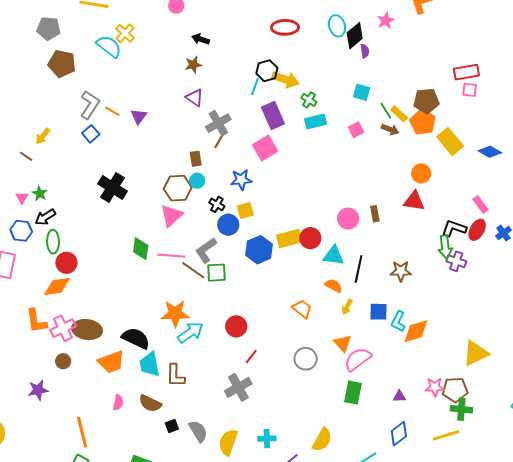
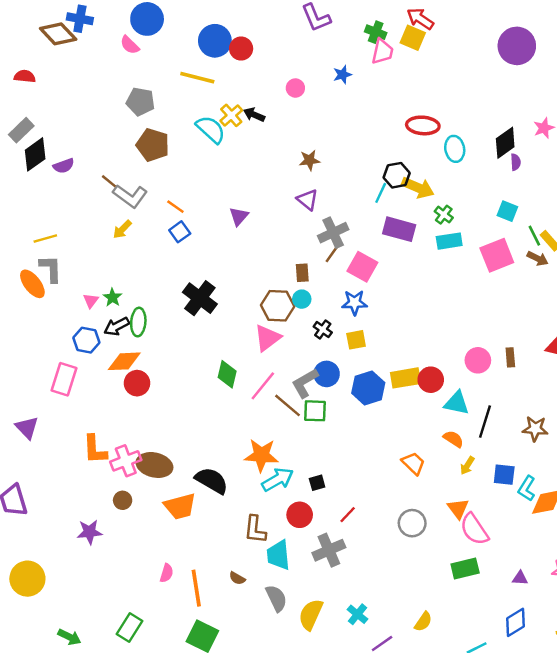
cyan ellipse: (337, 26) -> (455, 149), moved
black arrow: (201, 39) -> (254, 115), moved
gray L-shape: (90, 105) -> (130, 196), moved, turned 88
orange line: (112, 111) -> (175, 207), moved
purple rectangle: (273, 115) -> (399, 229), turned -56
pink square: (356, 130) -> (497, 255), size x1.8
pink square: (265, 148) -> (362, 267), moved, turned -35
brown line: (26, 156) -> (109, 181), moved
blue circle: (228, 225) -> (327, 374), moved
green ellipse: (53, 242) -> (138, 322), moved
pink line: (171, 256) -> (263, 386), turned -60
orange diamond: (57, 286) -> (124, 361), moved
red circle: (236, 326) -> (300, 515), moved
pink semicircle: (358, 359) -> (474, 529), turned -92
cyan trapezoid: (150, 364) -> (278, 555), moved
green rectangle: (353, 393) -> (465, 569), turned 60
pink semicircle: (118, 403) -> (167, 573), moved
brown semicircle: (150, 403) -> (237, 578), moved, size x0.6
black square: (172, 426) -> (317, 483), moved
orange line: (82, 432) -> (196, 588), moved
cyan cross: (267, 439) -> (357, 614), turned 36
yellow semicircle: (322, 440) -> (423, 622), size x0.7

